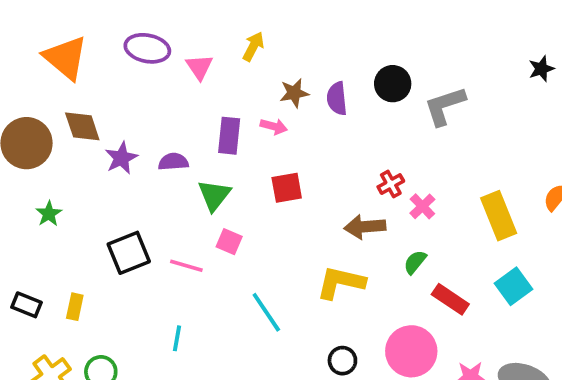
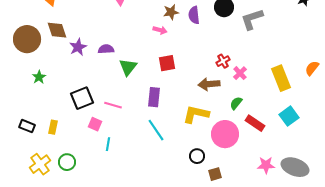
purple rectangle: (229, 136) -> (154, 97), moved
pink square: (229, 242) -> (95, 124), moved
pink circle: (411, 351) -> (225, 134), moved

